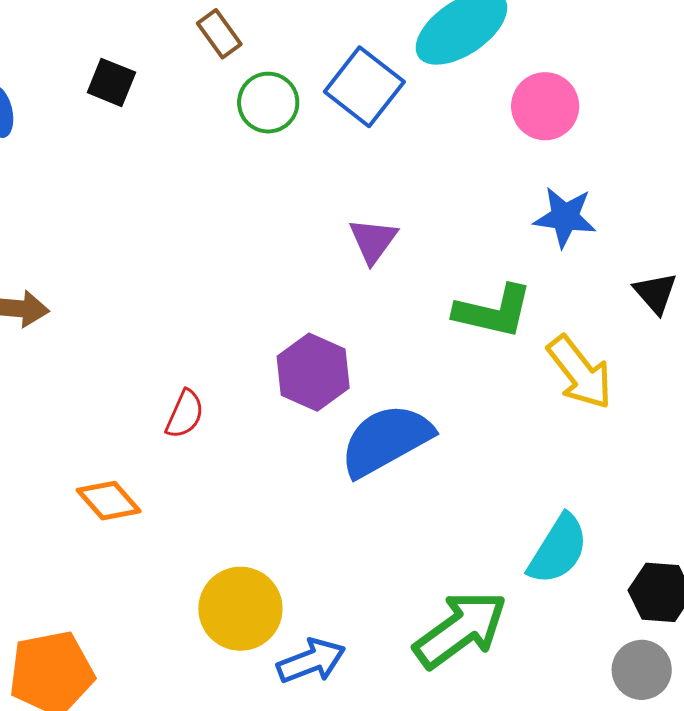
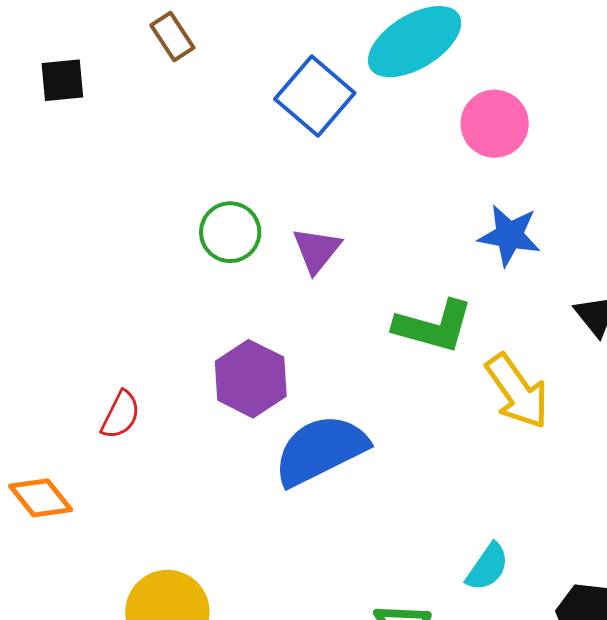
black square: (111, 82) -> (62, 80), turned -30
green circle: (268, 103) -> (230, 232), moved
cyan semicircle: (558, 549) -> (487, 567), size x0.7

